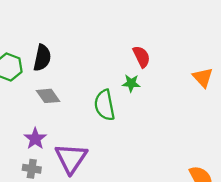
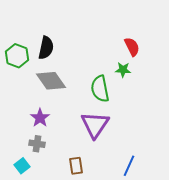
gray diamond: (48, 96) -> (51, 81), size x1.4
purple triangle: (71, 158) -> (95, 125), moved

